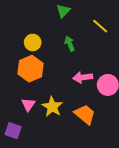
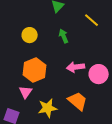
orange hexagon: (30, 69) -> (35, 70), moved
yellow star: (52, 107) -> (48, 108), moved, turned 30

